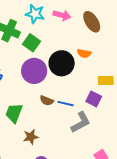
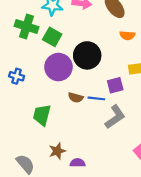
orange semicircle: (84, 53) -> (127, 35), moved
purple square: (94, 99) -> (115, 85), moved, turned -35
brown star: (31, 137) -> (57, 151), moved

